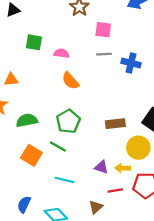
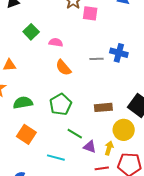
pink square: (103, 30) -> (90, 13), moved
green square: (34, 42) -> (31, 32), turned 35
gray line: (104, 54) -> (97, 59), moved
green line: (58, 146) -> (75, 134), moved
yellow arrow: (123, 168) -> (109, 148), turned 104

